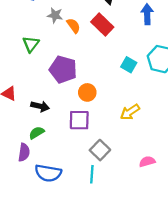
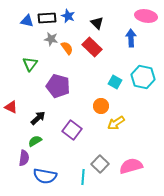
orange circle: (87, 92) -> (101, 106), moved
black arrow: (40, 106) -> (38, 118), turned -56
purple square: (79, 120) -> (72, 130), turned 36
gray square: (100, 150) -> (100, 164), moved
pink semicircle: (147, 162) -> (131, 166), size x1.6

